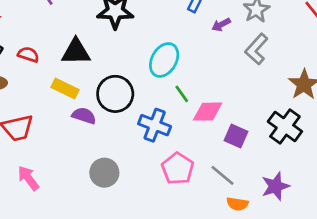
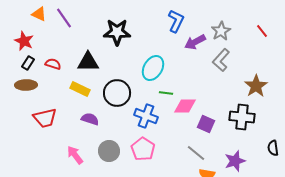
purple arrow: (221, 25) -> (195, 42), size x1.5
green line: (182, 94) -> (166, 93), turned -48
purple semicircle: (84, 116) -> (90, 119), moved
black cross: (285, 126) -> (242, 117), turned -30
pink pentagon: (178, 169) -> (143, 149), moved
pink arrow: (28, 178) -> (75, 155), moved

